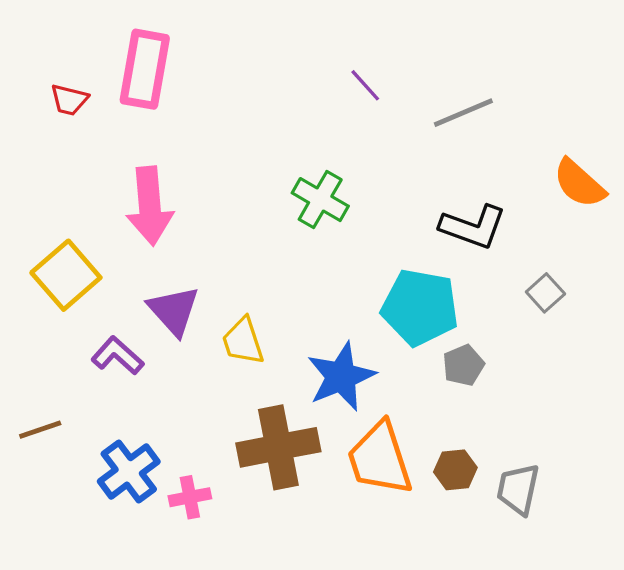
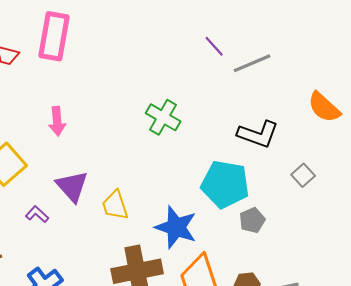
purple line: (365, 85) -> (214, 46), moved
pink arrow: (150, 206) -> (57, 121), size x0.6
purple L-shape: (117, 356) -> (37, 214), size x0.7
blue star: (341, 377) -> (176, 227), turned -30

